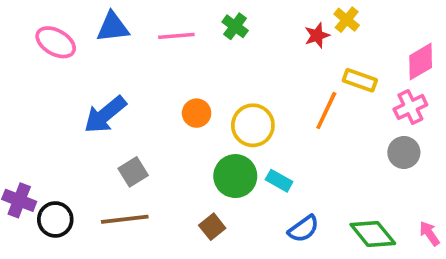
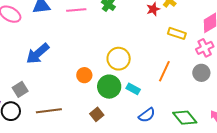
orange line: (326, 111) -> (164, 71), moved
orange circle: (197, 113) -> (84, 75), moved
gray square: (133, 172) -> (20, 89), moved

